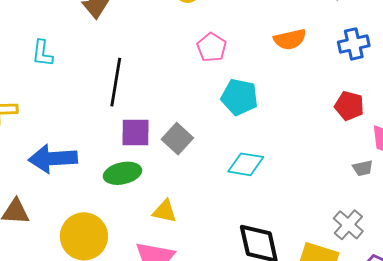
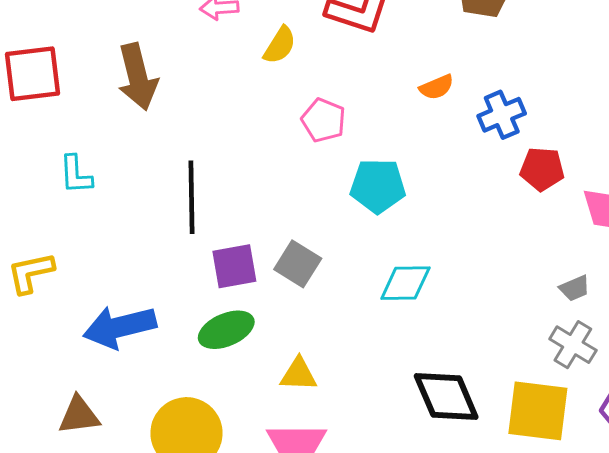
orange semicircle: (290, 39) -> (437, 87), size x0.7
blue cross: (354, 44) -> (502, 115), moved
gray trapezoid: (363, 168) -> (575, 288), moved

